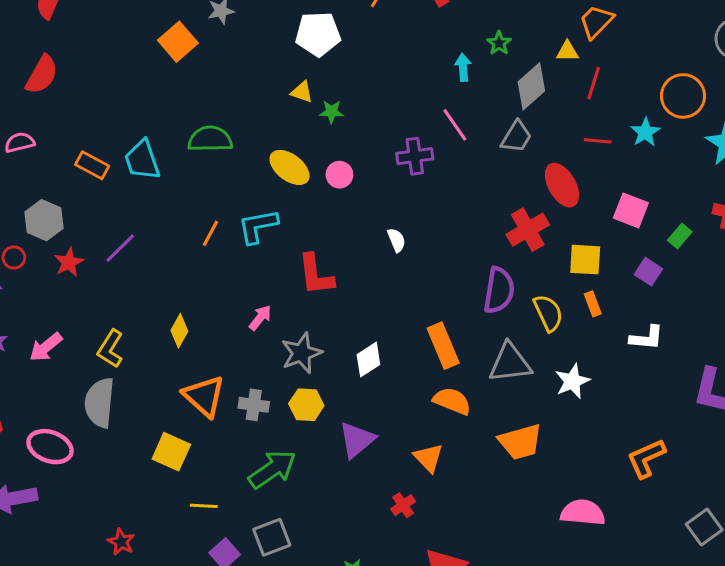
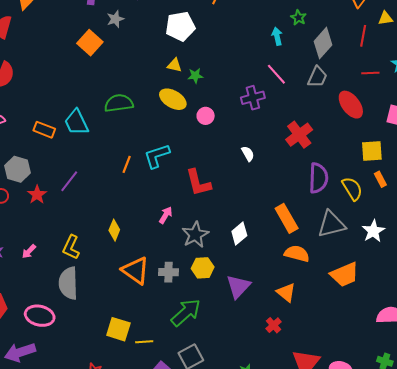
yellow triangle: (567, 51) -> (385, 18), moved
yellow ellipse: (290, 167) -> (173, 99), moved
red cross: (528, 230) -> (299, 135), moved
pink arrow: (46, 347) -> (29, 251), size x0.7
yellow square: (171, 452) -> (118, 329), moved

